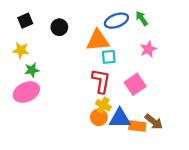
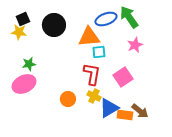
green arrow: (142, 18) -> (129, 17), size x1.6
black circle: (59, 27) -> (54, 25), size x1.5
yellow star: (21, 50) -> (19, 32), moved
orange circle: (99, 117) -> (68, 99), moved
blue triangle: (120, 118) -> (109, 108), turned -30

